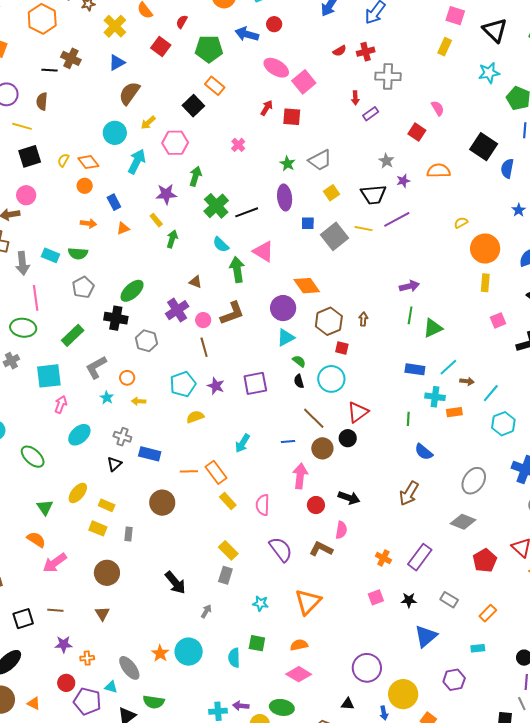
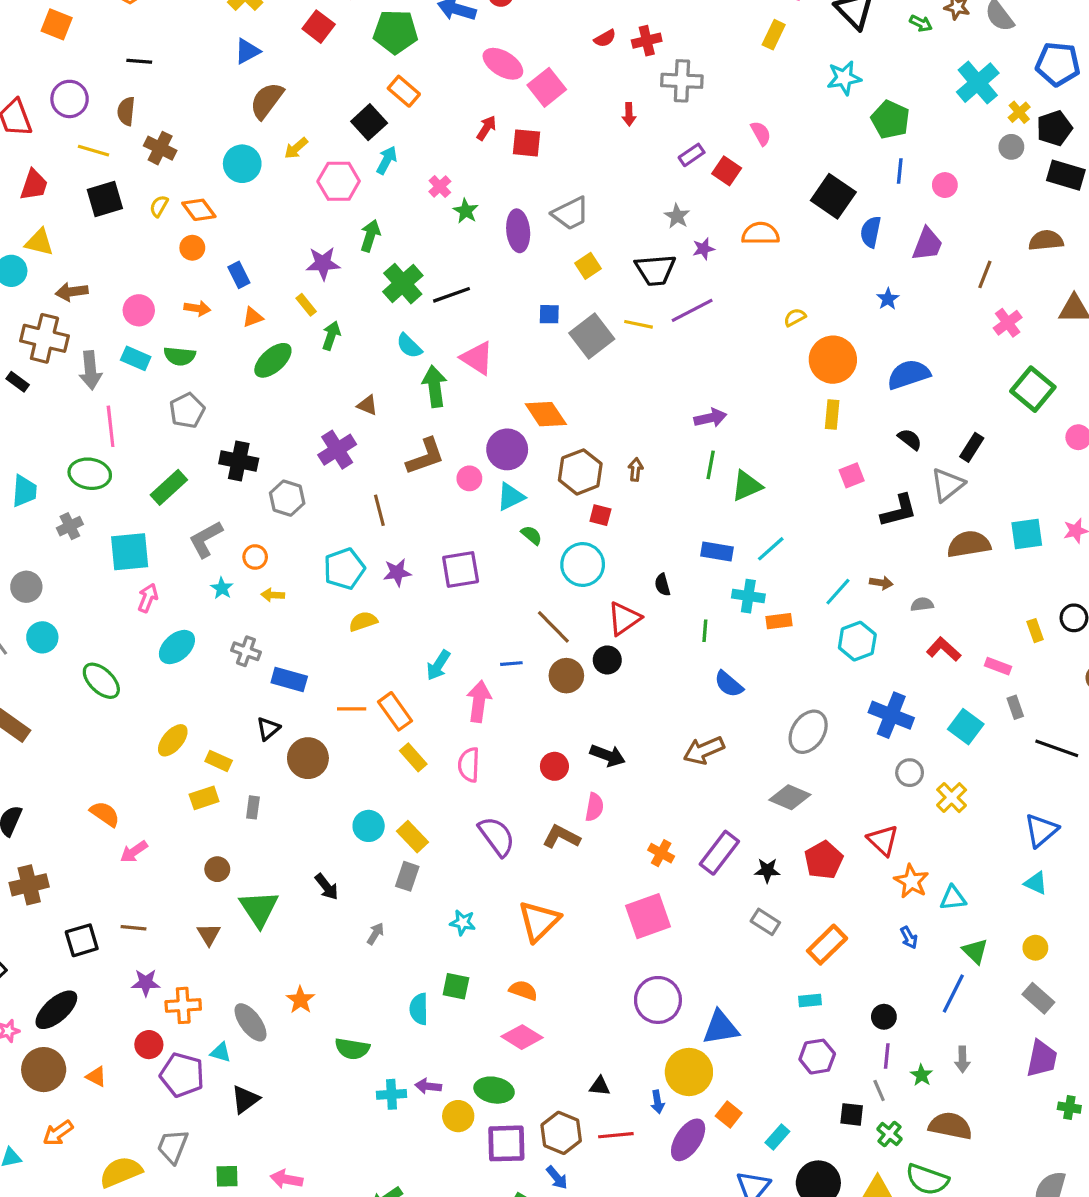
brown cross: (71, 58) -> (160, 148), moved
purple rectangle: (371, 114) -> (692, 155), moved
cyan arrow: (137, 162) -> (387, 160), moved, size x0.7
green star: (287, 164) -> (466, 211), moved
pink circle: (26, 195) -> (139, 310), moved
purple ellipse: (285, 197) -> (518, 231), moved
green ellipse: (132, 291) -> (273, 360), moved
pink circle: (203, 320) -> (469, 478), moved
black semicircle: (299, 381) -> (662, 585), moved
brown arrow: (467, 381) -> (881, 583), moved
purple star: (216, 386) -> (397, 572), turned -30
black triangle: (114, 464) -> (268, 729), moved
pink arrow: (300, 476) -> (479, 701), moved
brown arrow: (409, 493) -> (704, 750), turned 35
green triangle: (45, 507) -> (259, 909), moved, size x1.5
yellow rectangle: (98, 528) -> (204, 798), turned -42
pink arrow: (55, 563) -> (134, 852), size x0.7
brown circle: (107, 573) -> (217, 869), size x0.6
black arrow: (175, 583) -> (327, 887), size x0.7
pink square: (376, 597) -> (648, 916), size x1.8
black star: (409, 600) -> (767, 870), moved
orange rectangle: (488, 613) -> (827, 945), size x1.4
blue triangle: (426, 636) -> (721, 1028), moved, turned 30
orange semicircle: (299, 645) -> (523, 990), turned 30
cyan circle: (189, 652) -> (369, 826), moved, size x0.7
orange cross: (87, 658) -> (183, 1005), size x1.5
purple circle: (367, 668) -> (658, 1000), moved
purple hexagon: (454, 680) -> (817, 1057), moved
green semicircle: (154, 702) -> (352, 1049), moved

